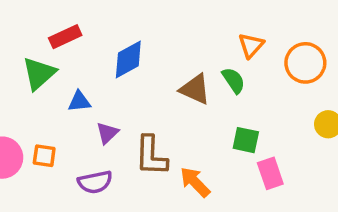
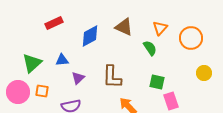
green triangle: (39, 73) -> (32, 63), moved
brown triangle: (195, 89) -> (124, 27), moved
brown L-shape: (151, 156) -> (112, 77), moved

